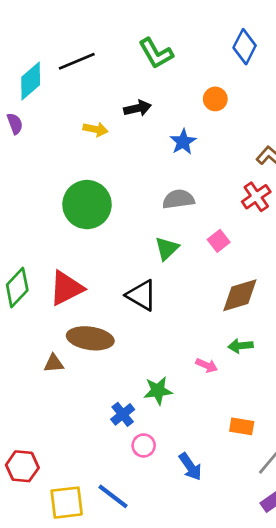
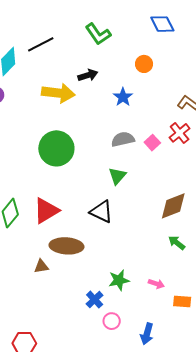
blue diamond: (245, 47) -> (162, 24), turned -50
yellow arrow: (96, 129) -> (58, 93), size x1.8
pink square: (219, 241) -> (152, 143), moved
green arrow: (241, 346) -> (177, 243), turned 48
pink arrow: (207, 365) -> (156, 284), moved
blue arrow: (190, 467) -> (147, 334), turned 55

